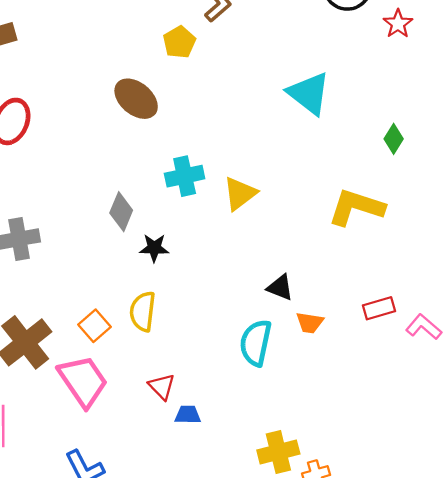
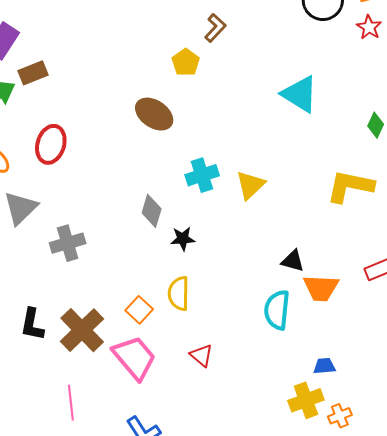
orange trapezoid: (310, 323) -> (321, 288), size x1.5
blue trapezoid: (188, 415) -> (324, 366), moved

